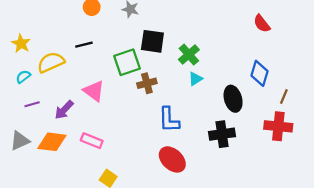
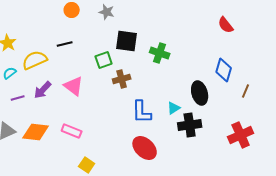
green cross: (189, 55) -> (160, 53), turned -30
green square: (127, 62) -> (104, 60), size x0.7
cyan triangle: (195, 79) -> (174, 108), moved
purple arrow: (64, 110) -> (43, 90), moved
red cross: (278, 126) -> (241, 135), moved, turned -30

